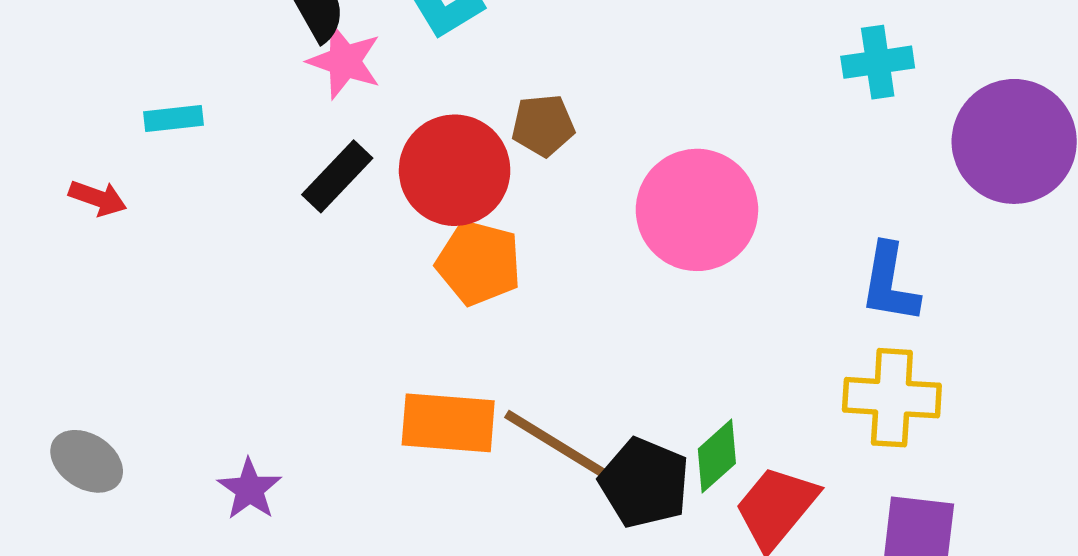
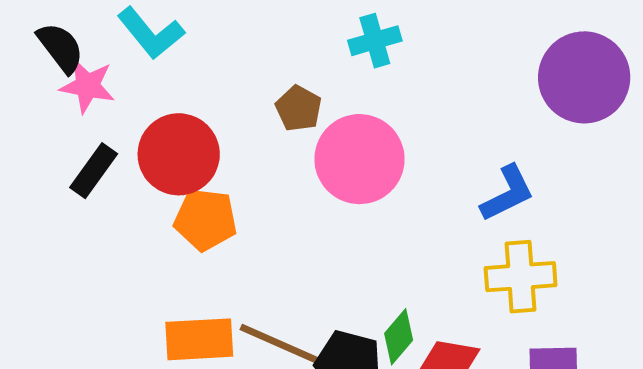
cyan cross: (878, 62) -> (375, 41), moved
brown pentagon: (543, 125) -> (299, 108), moved, turned -30
blue L-shape: (890, 283) -> (507, 193), turned -118

